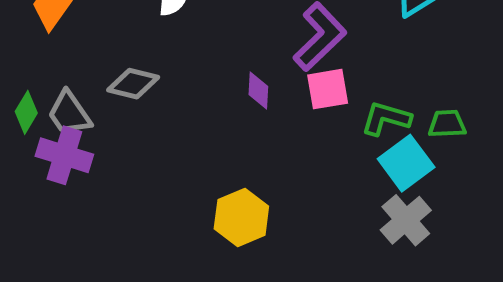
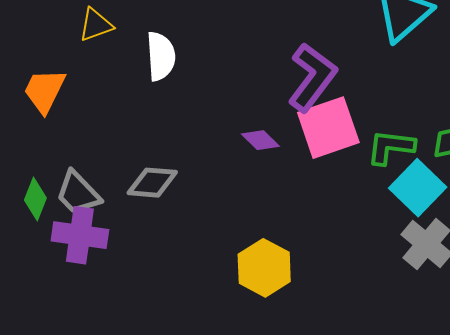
gray diamond: (133, 84) -> (152, 183), moved
pink square: (328, 89) -> (328, 128), size x1.4
purple diamond: (258, 90) -> (260, 140), turned -39

